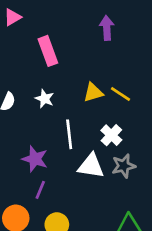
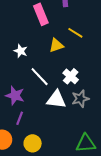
pink rectangle: (48, 51) -> (41, 14), moved
yellow line: (120, 94) -> (75, 33), moved
white line: (69, 134) -> (40, 77), turned -35

